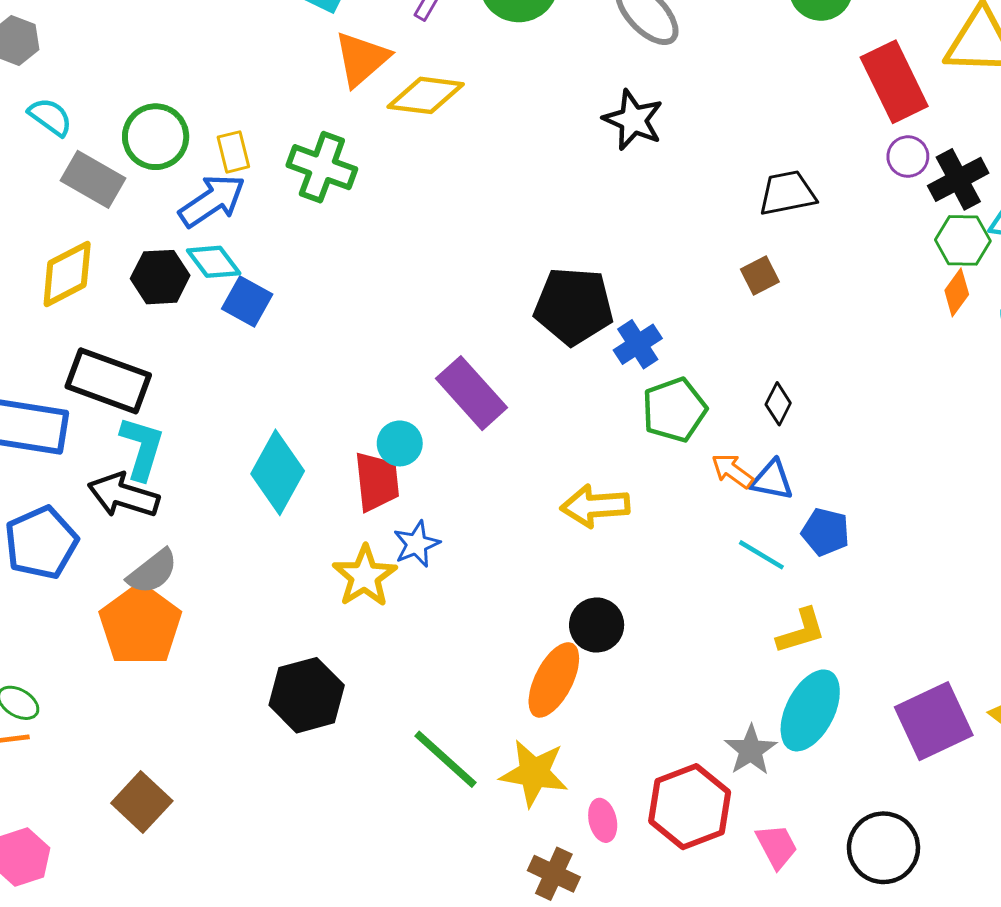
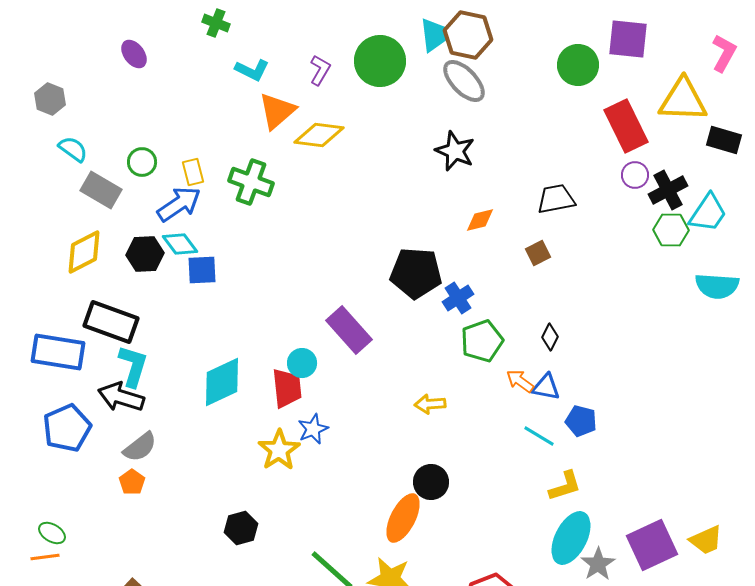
green circle: (156, 137) -> (142, 162), size x0.7
orange diamond: (957, 292) -> (480, 220), moved, turned 40
blue square: (247, 301) -> (202, 270), turned -32
cyan diamond: (278, 472) -> (222, 382), turned 36
yellow arrow: (595, 506) -> (430, 404), size x0.7
orange pentagon: (140, 625) -> (132, 482), size x0.5
black hexagon: (307, 695) -> (241, 528), size x0.7
gray star: (751, 750) -> (598, 564), moved

